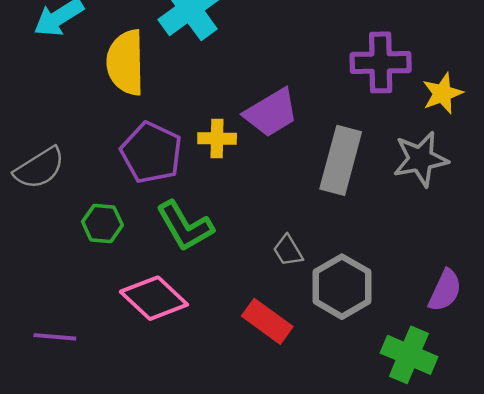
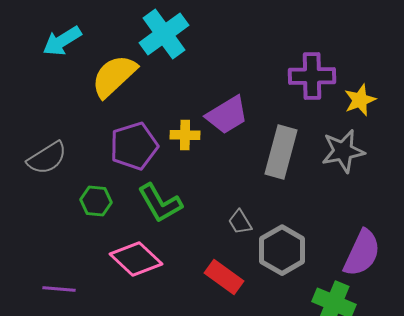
yellow semicircle: (126, 62) -> (114, 76), turned 48
purple pentagon: (151, 153) -> (134, 146), turned 30
purple semicircle: (445, 290) -> (362, 253), size x1.4

